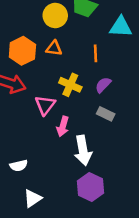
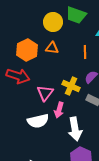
yellow cross: (70, 85) -> (71, 86), moved
white semicircle: (19, 166) -> (38, 121), moved, size x1.5

